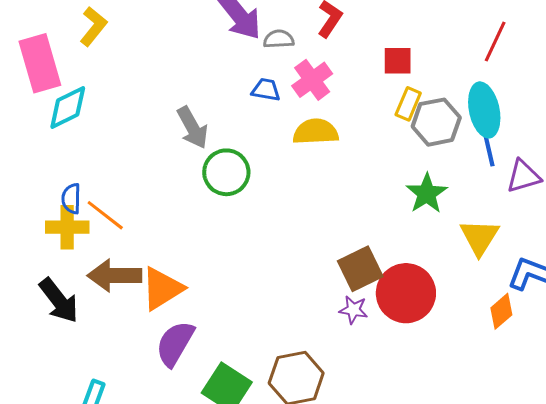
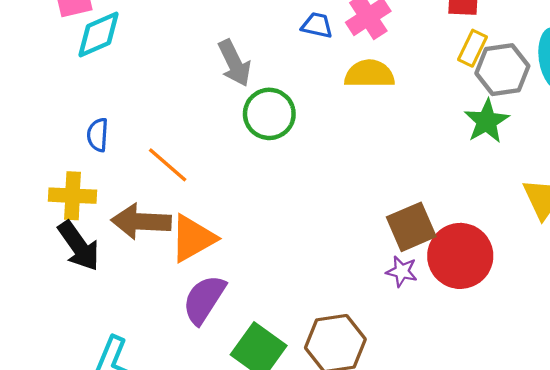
green star: (427, 193) -> (487, 121), moved
orange line: (105, 215) -> (168, 165), moved
yellow cross: (67, 227) -> (73, 196), moved

